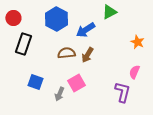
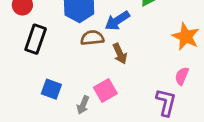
orange star: (137, 42) -> (186, 36), size x1.5
brown semicircle: (66, 53) -> (92, 38), moved
brown arrow: (87, 55) -> (120, 54), turned -56

